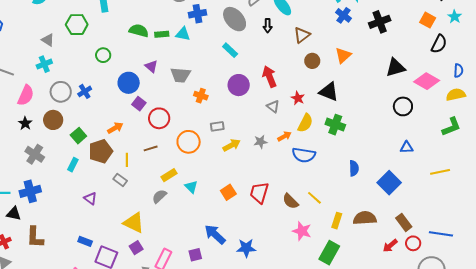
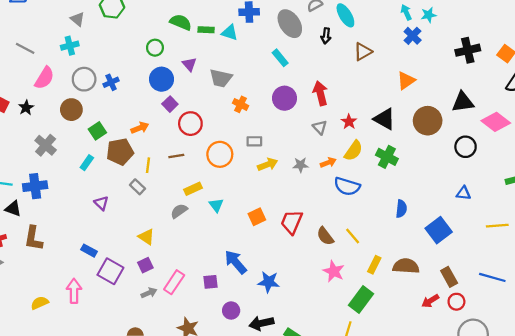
black cross: (380, 22) -> (468, 50), moved
green circle: (103, 55) -> (155, 48), moved
brown circle: (312, 61) -> (428, 121), moved, size x1.6
black star: (25, 123) -> (26, 108), moved
yellow triangle: (134, 223) -> (146, 237), size x0.7
blue line: (441, 234) -> (492, 277), moved

